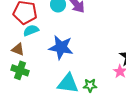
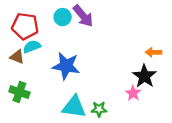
brown triangle: (18, 49) -> (17, 57), moved

